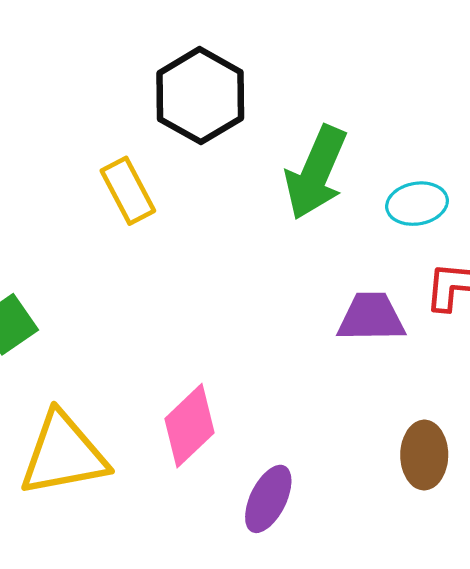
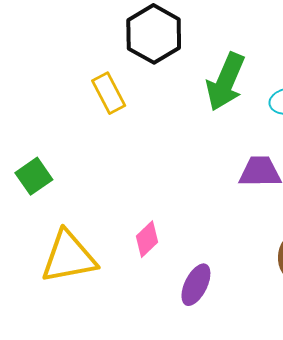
pink diamond: (190, 426) -> (147, 239), size x0.7

